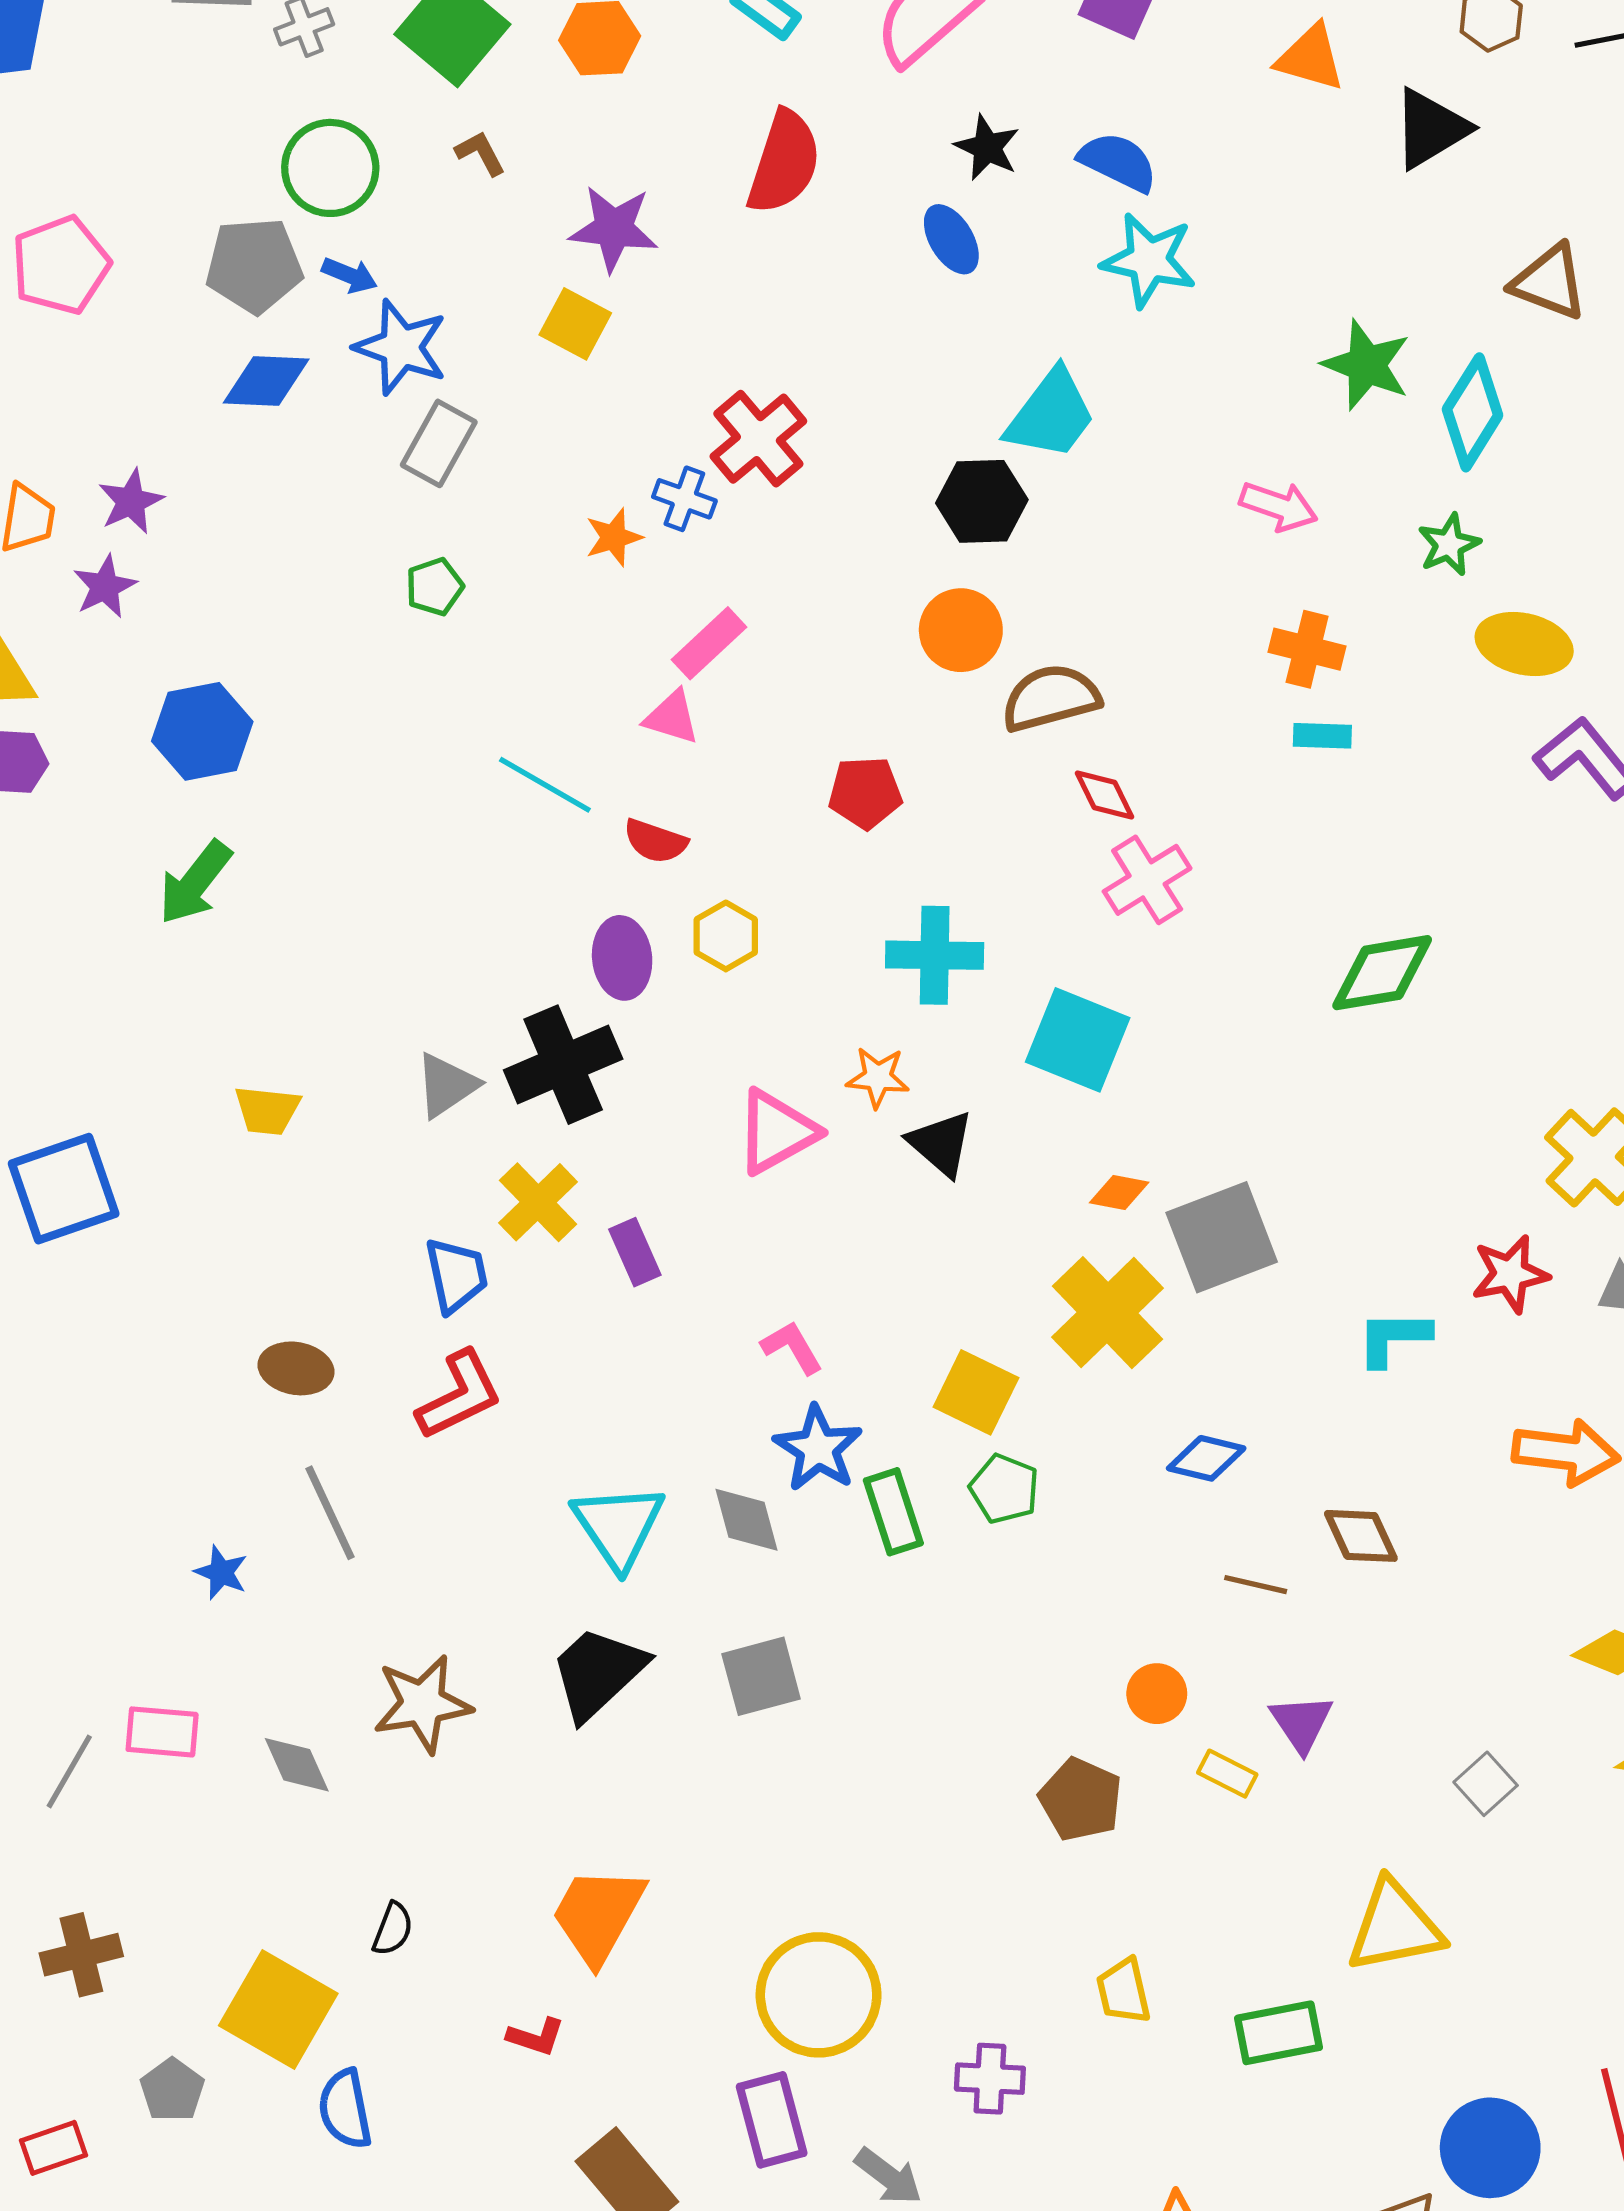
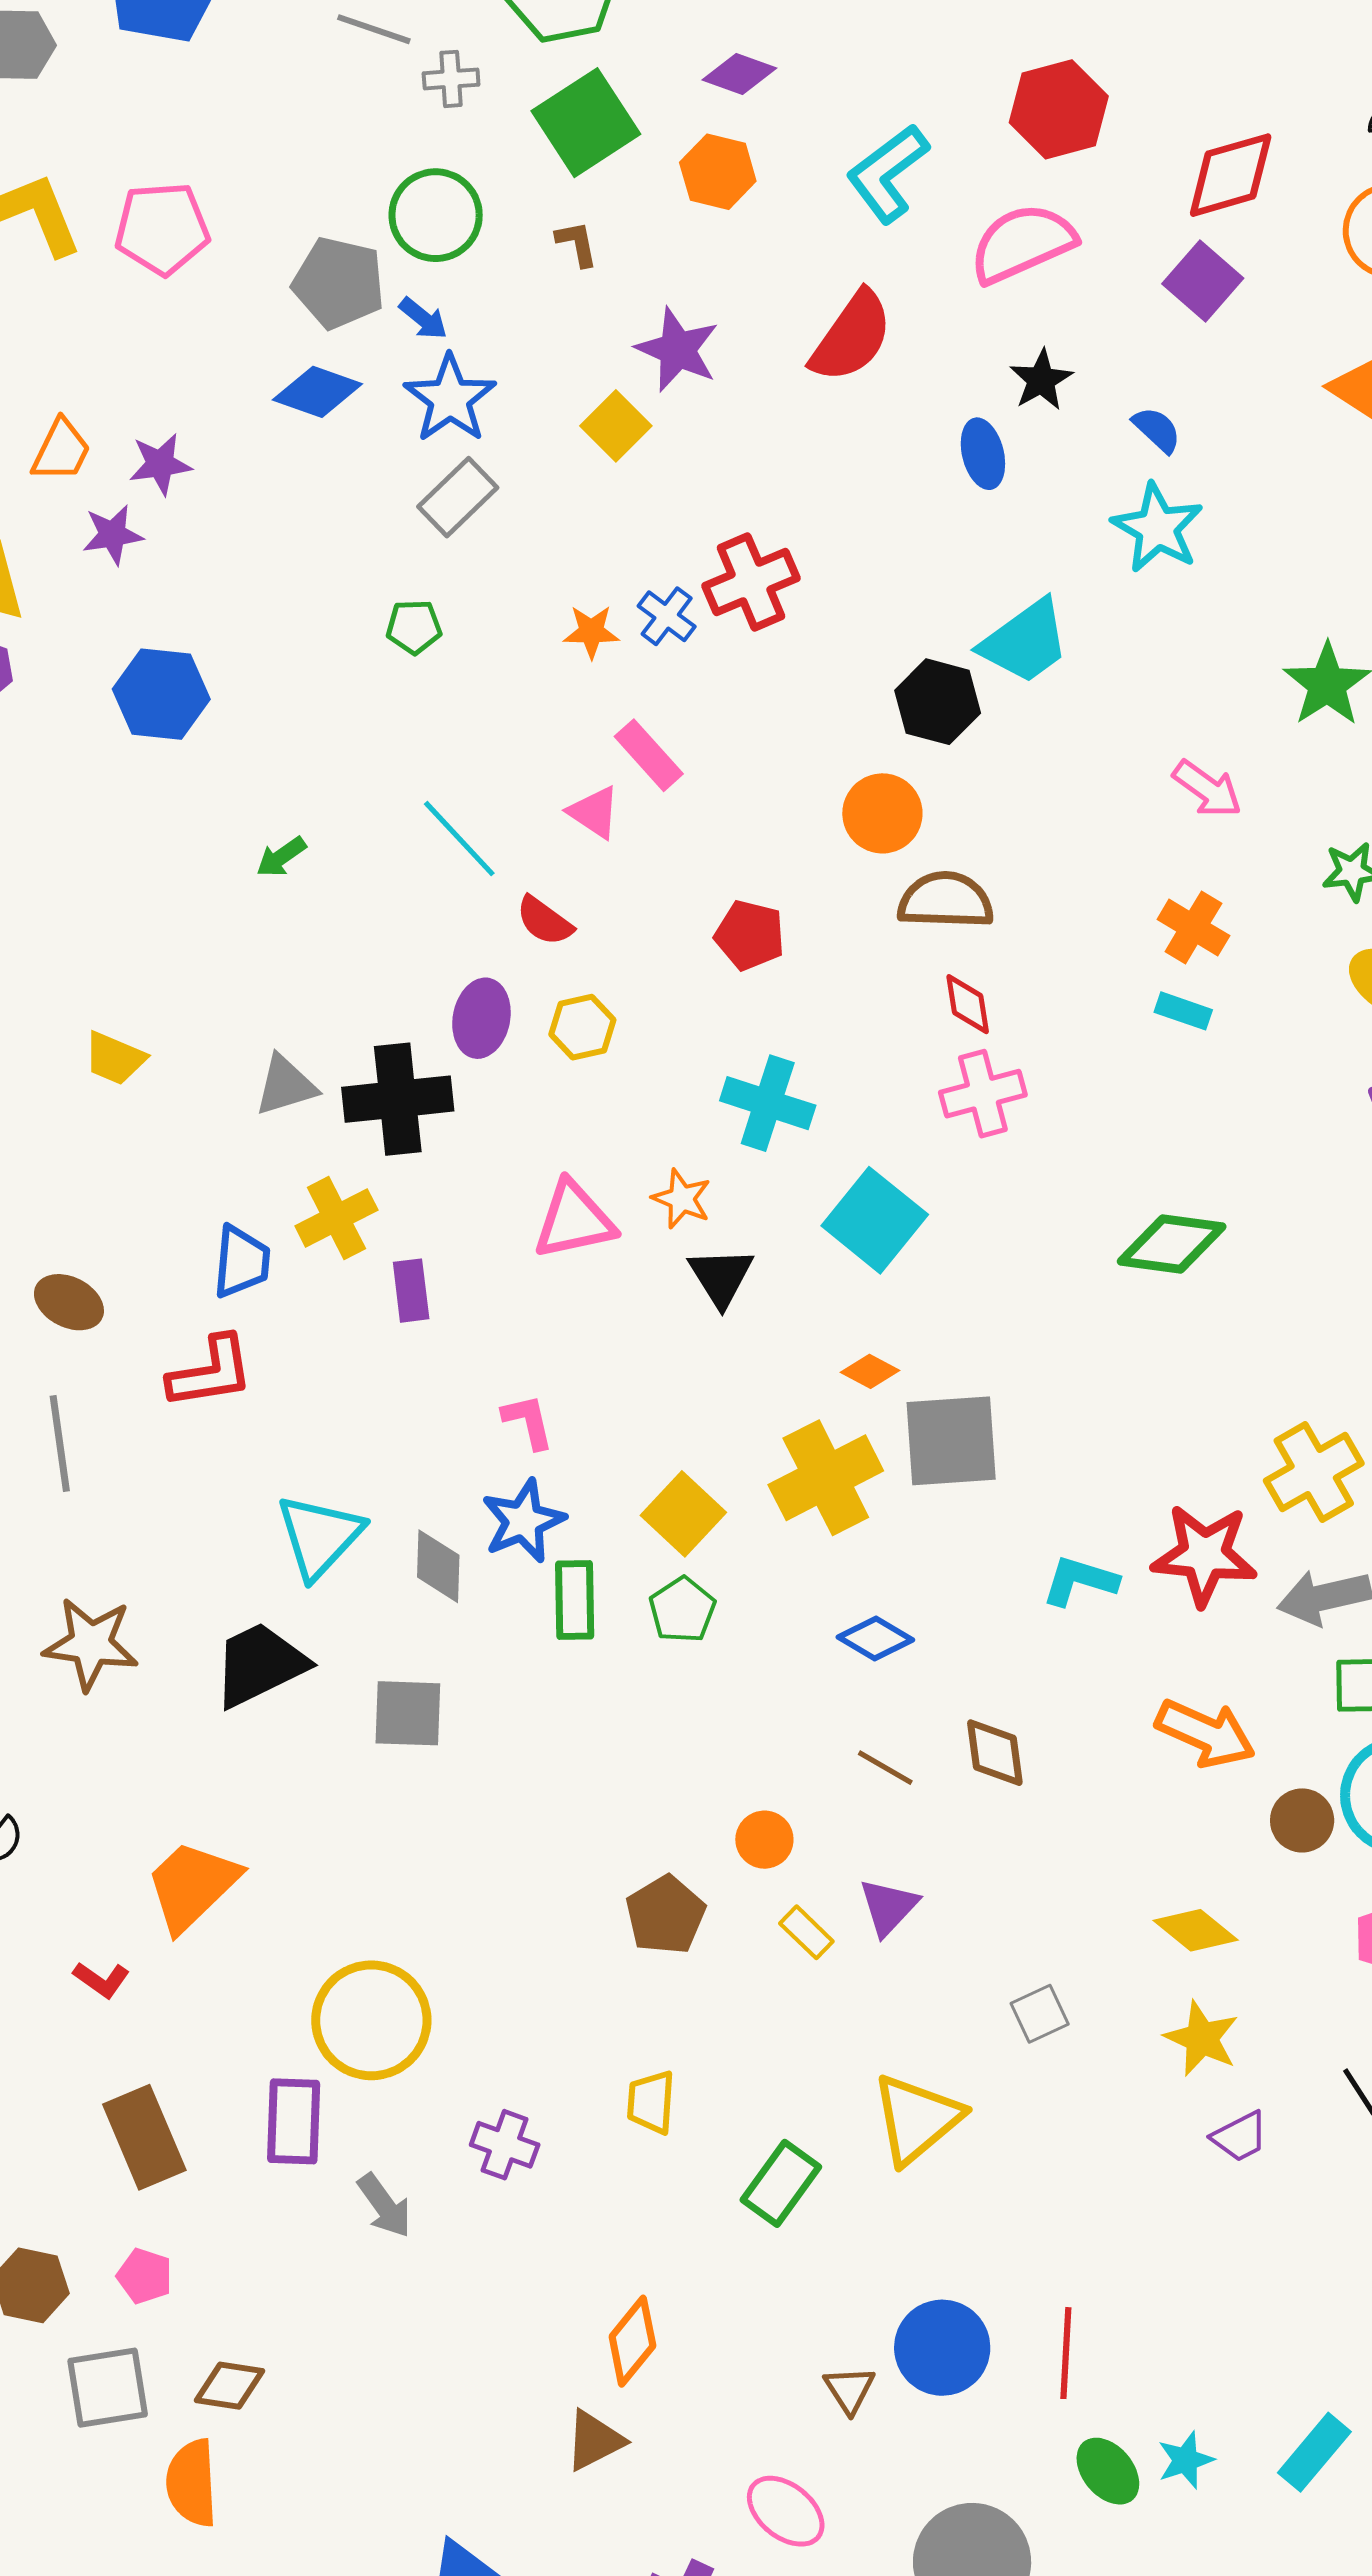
blue semicircle: (1118, 162) -> (1157, 430), size x0.7
pink rectangle: (709, 643) -> (649, 755), turned 74
green arrow: (195, 883) -> (281, 857), moved, size x0.6
red star: (1510, 1274) -> (1204, 1555), size x1.4
yellow triangle: (1395, 1927) -> (917, 2119), turned -46
green rectangle: (1278, 2033) -> (781, 2183), turned -60

